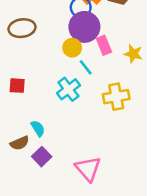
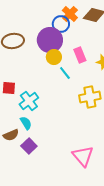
purple circle: (84, 27) -> (50, 40), moved
cyan cross: (68, 89) -> (29, 101), moved
pink triangle: (88, 169) -> (83, 156), moved

